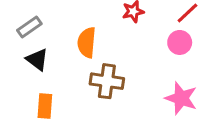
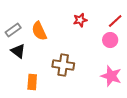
orange semicircle: (87, 42) -> (39, 31), moved, turned -30
orange rectangle: (45, 106) -> (32, 82), moved

